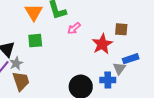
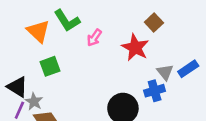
brown square: (121, 29) -> (154, 22), turned -32
blue rectangle: (131, 59) -> (188, 69), moved

